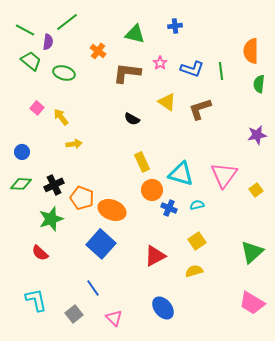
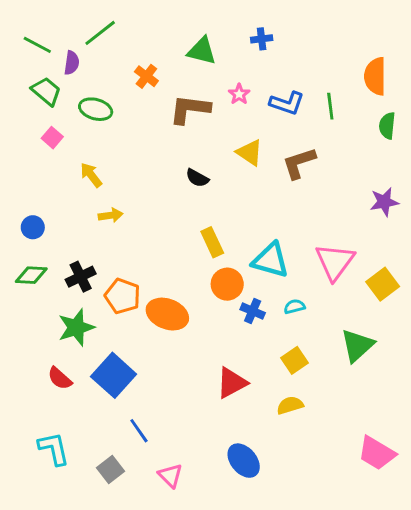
pink square: (37, 108) -> (52, 138), moved
yellow square: (256, 190) -> (383, 284), size x1.5
blue square: (101, 244) -> (114, 375), moved
green triangle: (252, 252) -> (357, 345), moved

